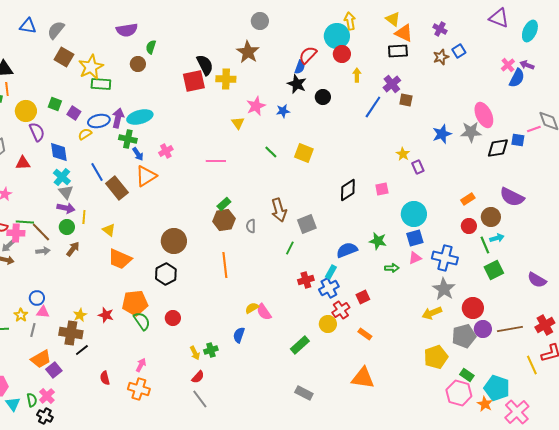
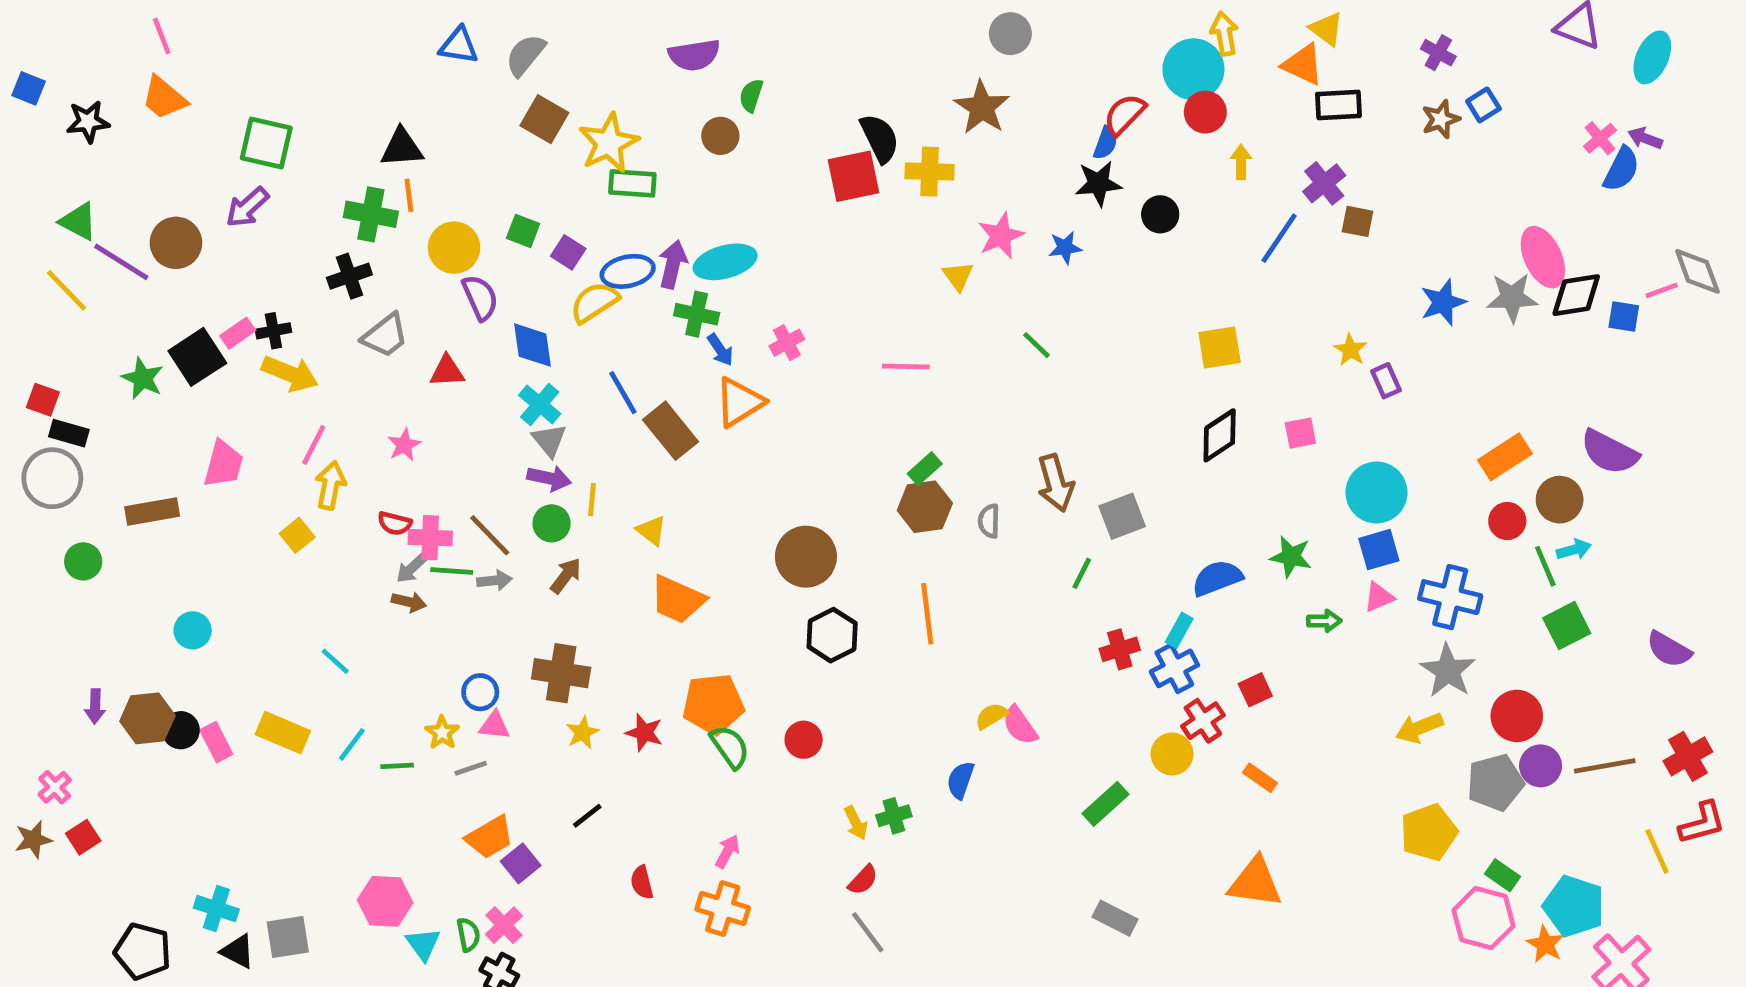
orange triangle: (404, 33) -> (1303, 65), moved
black star: (297, 84) -> (1098, 183), turned -30
yellow semicircle: (85, 134) -> (594, 302), size x1.5
black diamond: (498, 148) -> (1576, 295), moved
yellow square: (304, 153) -> (1220, 347), moved, turned -30
orange rectangle: (468, 199) -> (1505, 457), size x1.5
green line: (25, 222) -> (452, 571), moved
black hexagon: (166, 274) -> (832, 635), moved
gray line: (33, 330) -> (471, 768), turned 56
brown cross: (71, 333) -> (561, 673), moved

